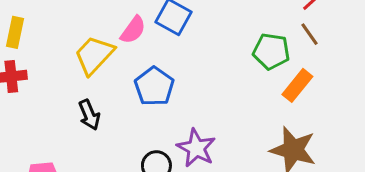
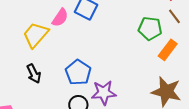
blue pentagon: (154, 86) -> (78, 72), moved
purple star: (196, 148) -> (104, 93), turned -30

